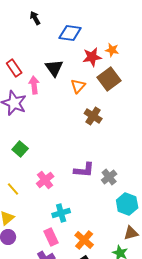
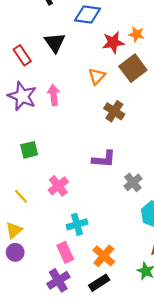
black triangle: (54, 68) -> (55, 42), moved
pink arrow: (34, 85) -> (54, 95), moved
green square: (20, 149) -> (29, 150), turned 35
purple L-shape: (84, 170) -> (104, 159), moved

